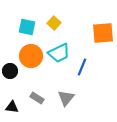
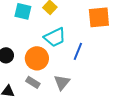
orange circle: (31, 56) -> (37, 58), moved

